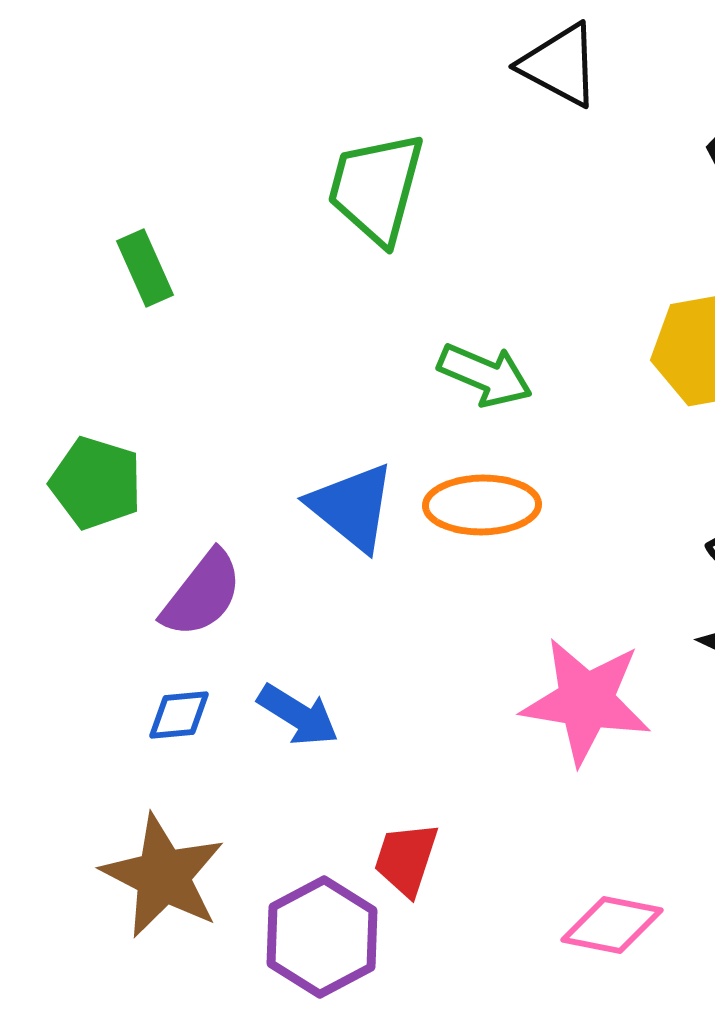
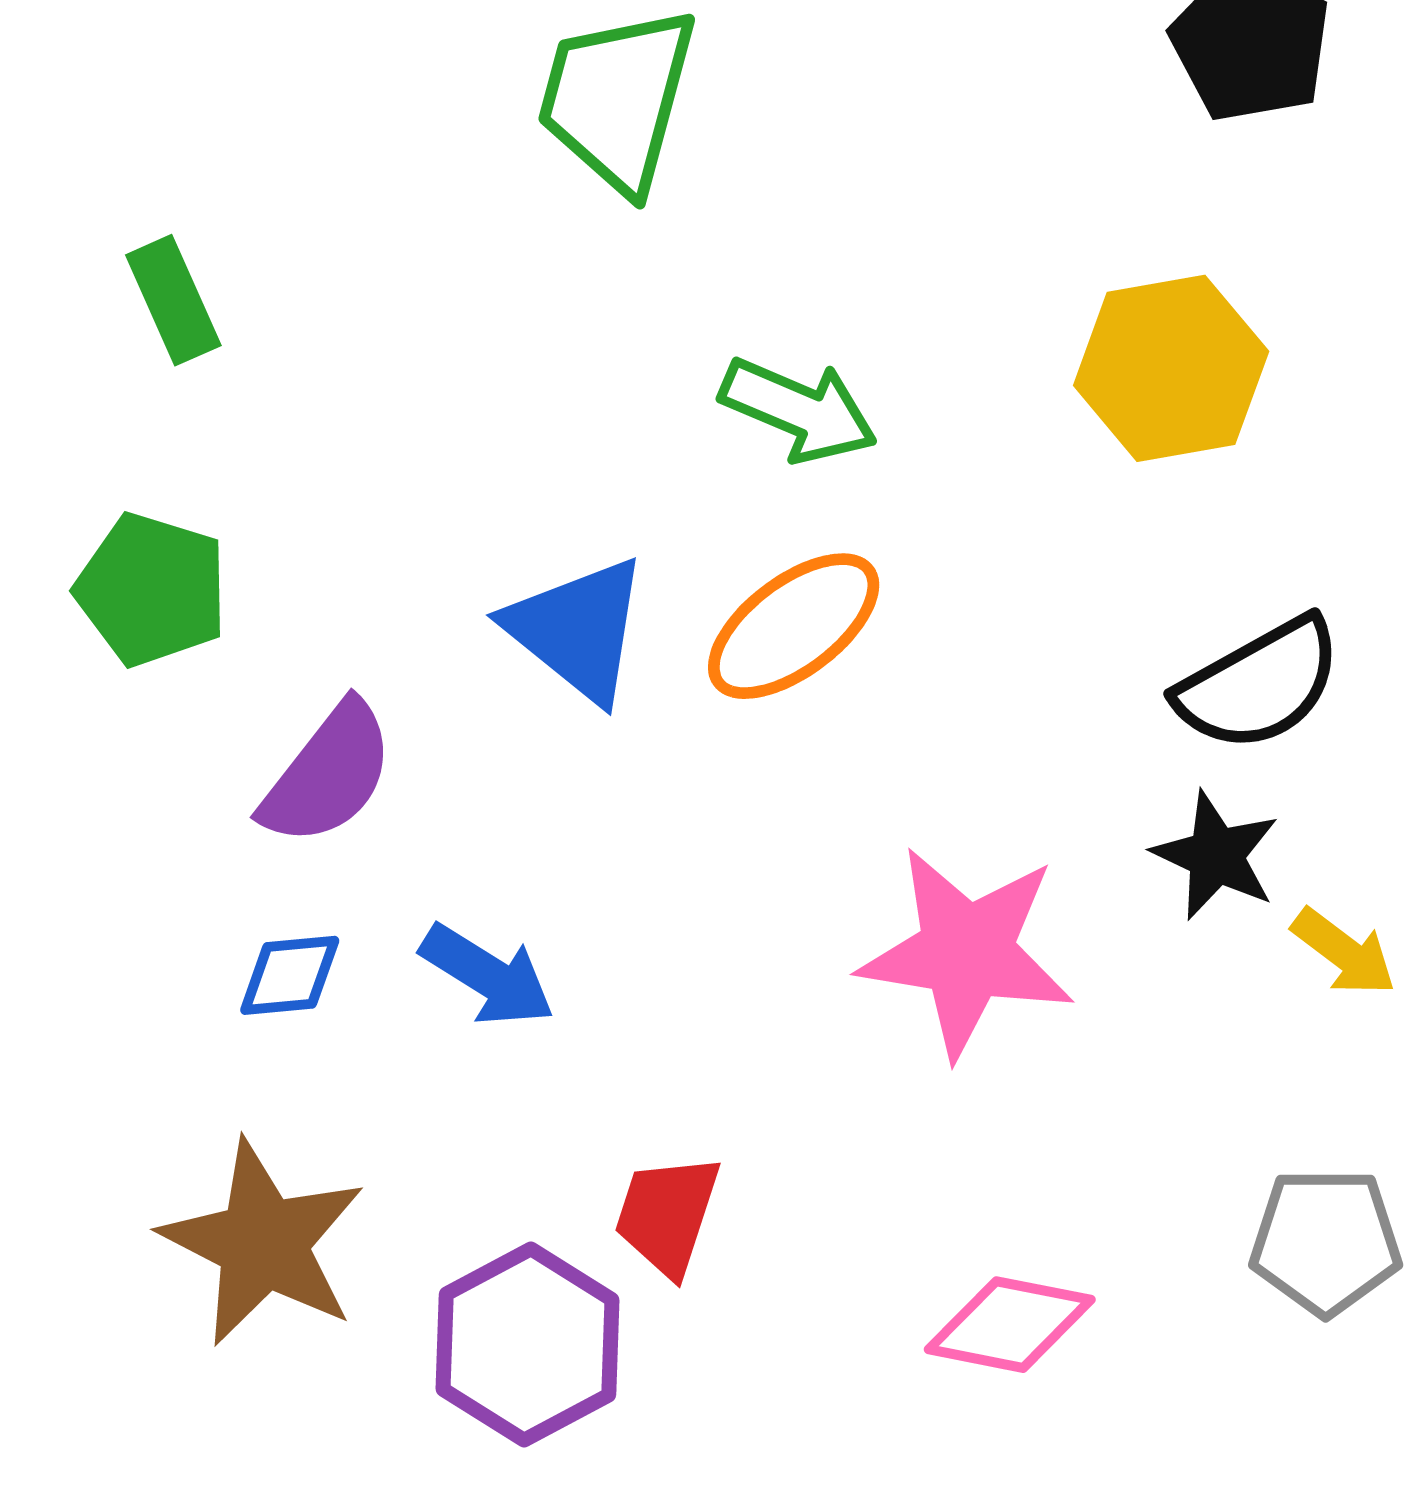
green rectangle: (145, 268) -> (173, 300), moved
orange ellipse: (482, 505) -> (794, 626), turned -36

